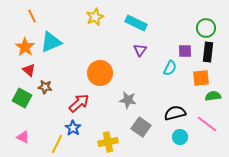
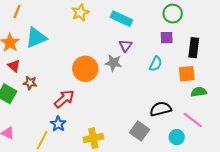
orange line: (32, 16) -> (17, 12), turned 48
green circle: (206, 28) -> (173, 14), moved
purple square: (185, 51) -> (167, 38), moved
gray star: (128, 100) -> (113, 63), moved
gray square: (141, 127) -> (140, 131), moved
cyan circle: (180, 137) -> (177, 137), moved

